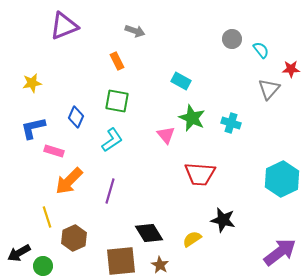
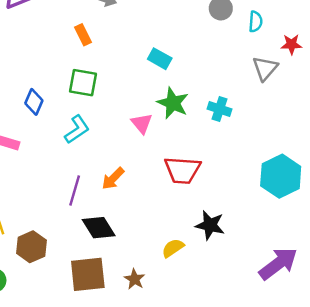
cyan semicircle: (261, 50) -> (256, 22), turned 42
orange arrow: (69, 181) -> (113, 179), moved, size x0.7
black diamond: (149, 233) -> (99, 228), moved

